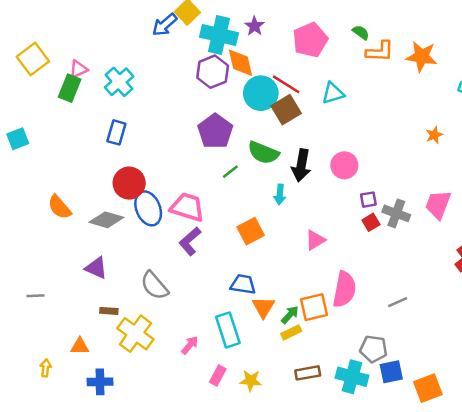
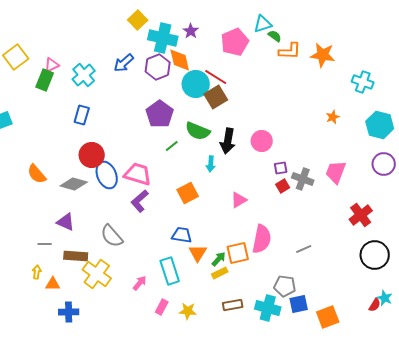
blue arrow: (165, 25) -> (124, 63), moved
cyan triangle: (333, 93) -> (263, 24), moved
gray line: (35, 296) -> (45, 244), moved
brown rectangle: (109, 311) -> (76, 256), size x1.6
yellow arrow: (46, 368) -> (37, 272), moved

